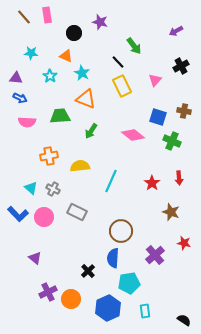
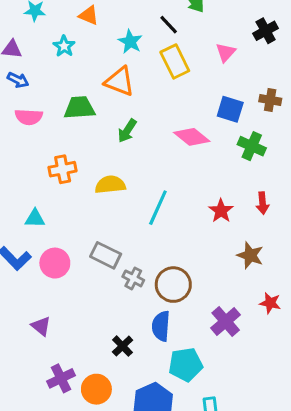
cyan star: (82, 73) -> (130, 42), moved
cyan triangle: (31, 188) -> (35, 218), turned -40
gray cross: (53, 189) -> (133, 278), moved

